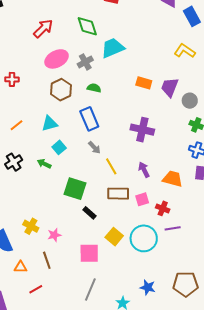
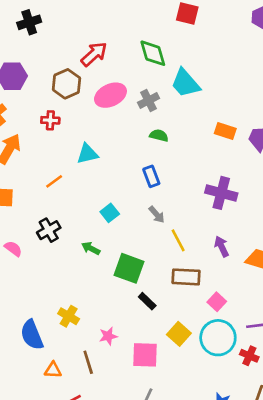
cyan trapezoid: (113, 48) -> (185, 83), turned -110
brown hexagon: (61, 90) -> (66, 84), moved
blue rectangle: (89, 119) -> (151, 176), size x0.7
cyan triangle: (50, 124) -> (87, 154), moved
green arrow: (44, 164) -> (91, 248), moved
pink square: (142, 199) -> (217, 302), moved, turned -32
red cross: (163, 208) -> (249, 356), moved
pink star: (54, 235) -> (108, 336), moved

